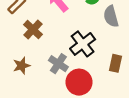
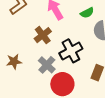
brown cross: (33, 30) -> (43, 35), moved

